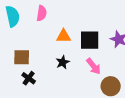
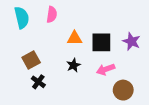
brown square: (22, 57) -> (31, 60), turned -30
pink arrow: (94, 66) -> (106, 69), turned 108

